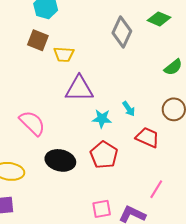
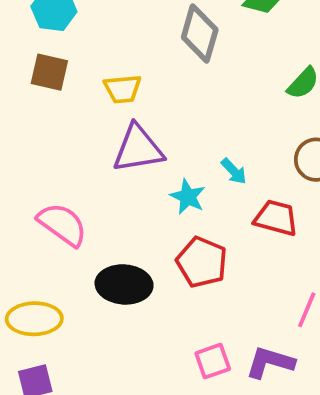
yellow trapezoid: (64, 54) -> (123, 89), moved
cyan star: (102, 119) -> (188, 197), turned 30

